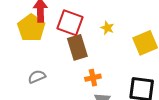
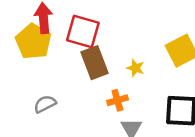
yellow star: (107, 28) -> (136, 68), moved

